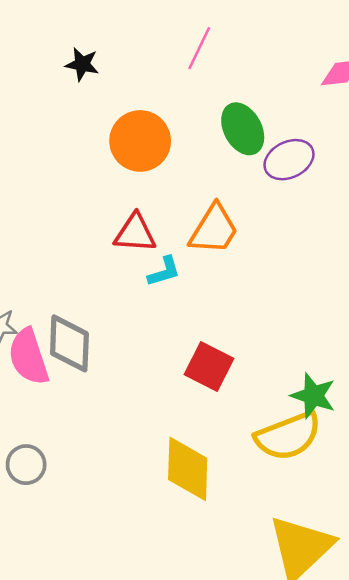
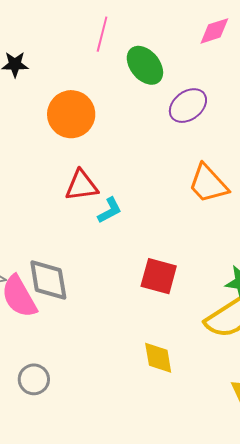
green ellipse: (243, 129) -> (145, 65), moved
orange trapezoid: (214, 229) -> (208, 184), moved, turned 117
yellow diamond: (188, 469) -> (158, 358), size x0.7

